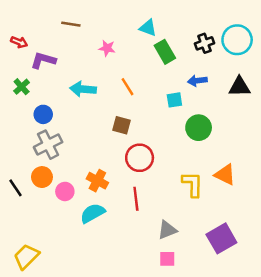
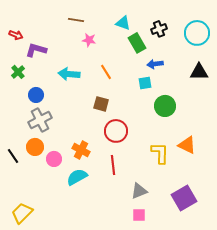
brown line: (71, 24) -> (76, 20), moved
black cross: (205, 43) -> (159, 29), moved
blue arrow: (197, 81) -> (155, 64), moved

